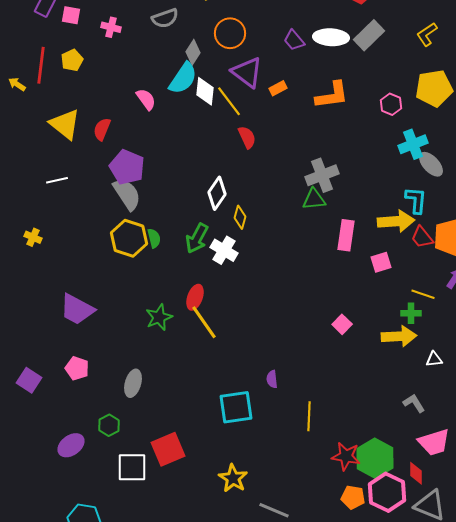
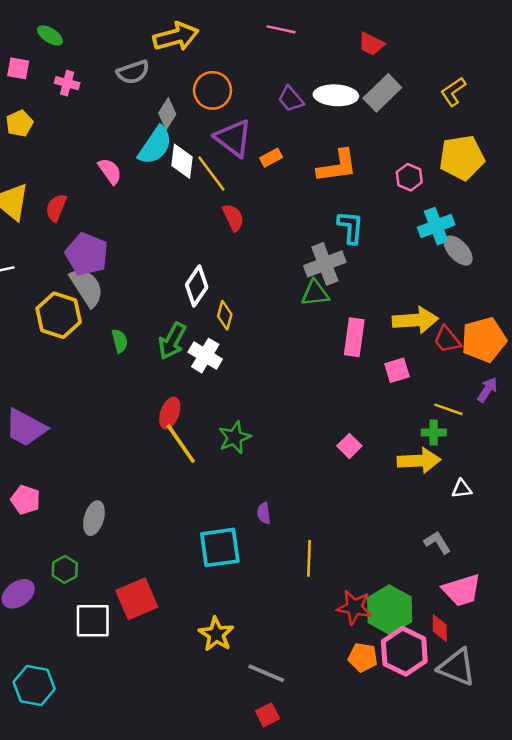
cyan L-shape: (416, 200) -> (351, 227), moved
yellow hexagon: (129, 238) -> (59, 315), moved
green star: (159, 317) -> (235, 437), moved

